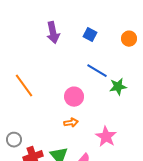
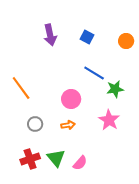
pink star: (106, 137) -> (109, 120), moved
gray circle: (14, 140) -> (35, 124), moved

